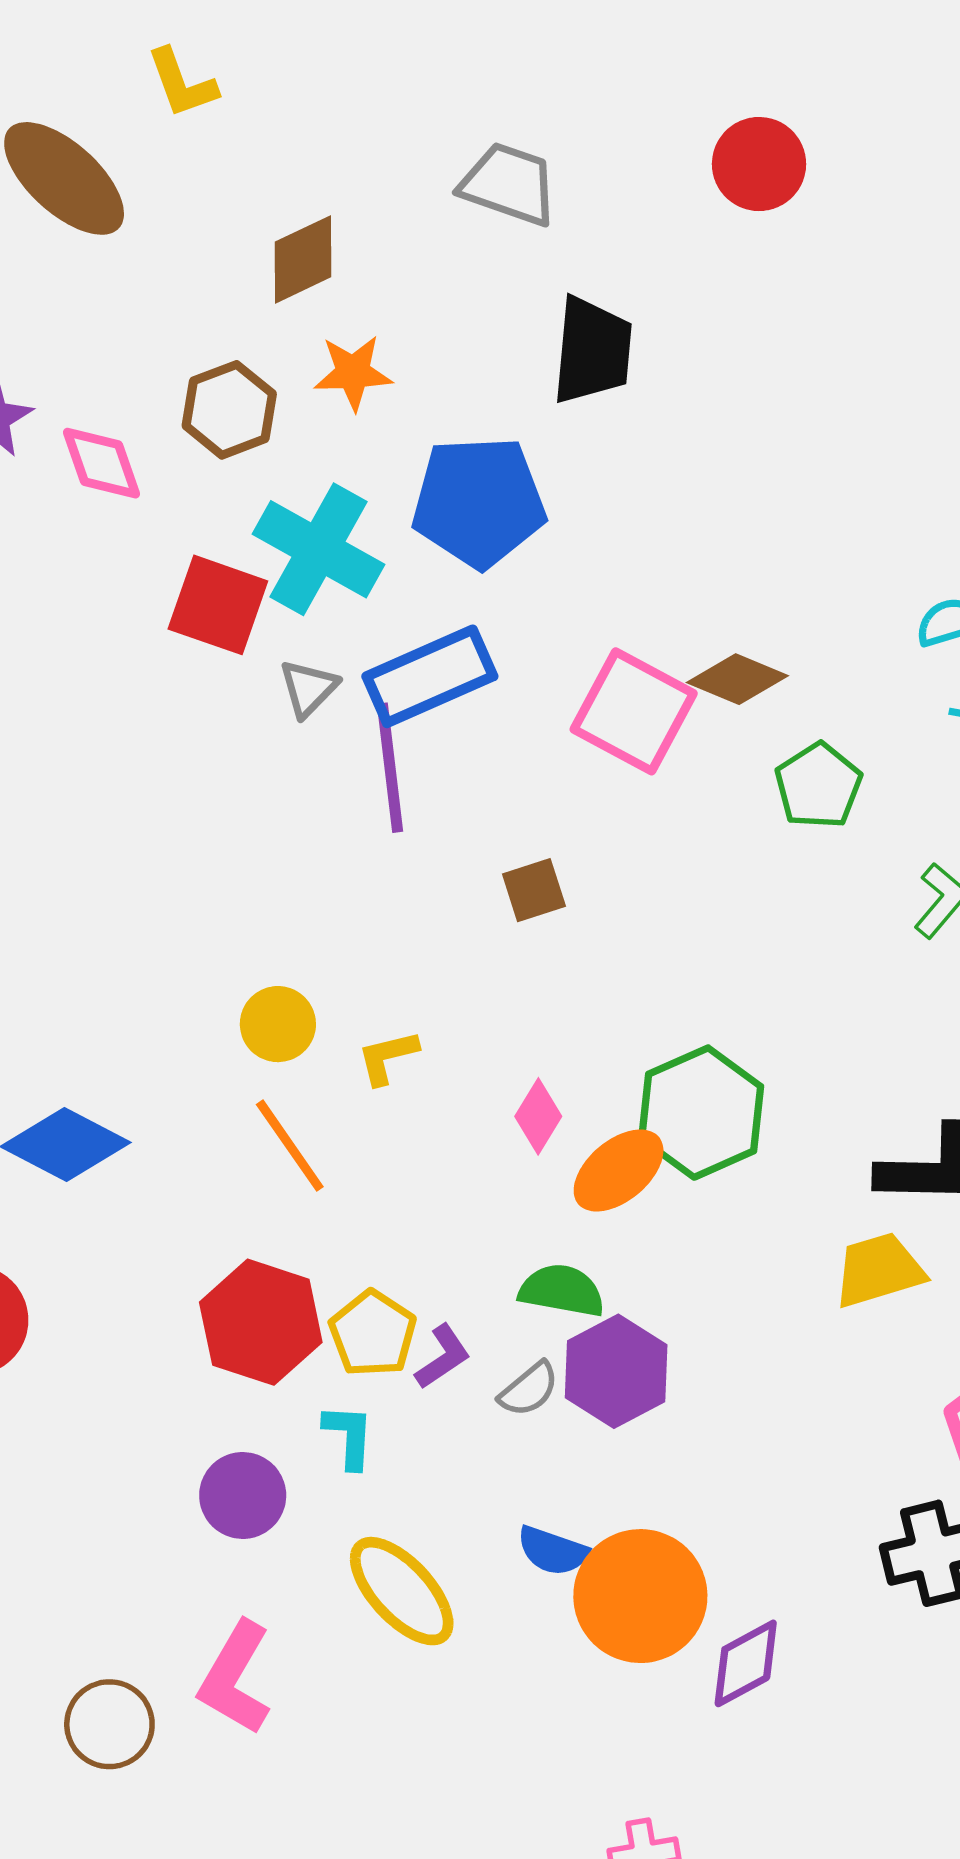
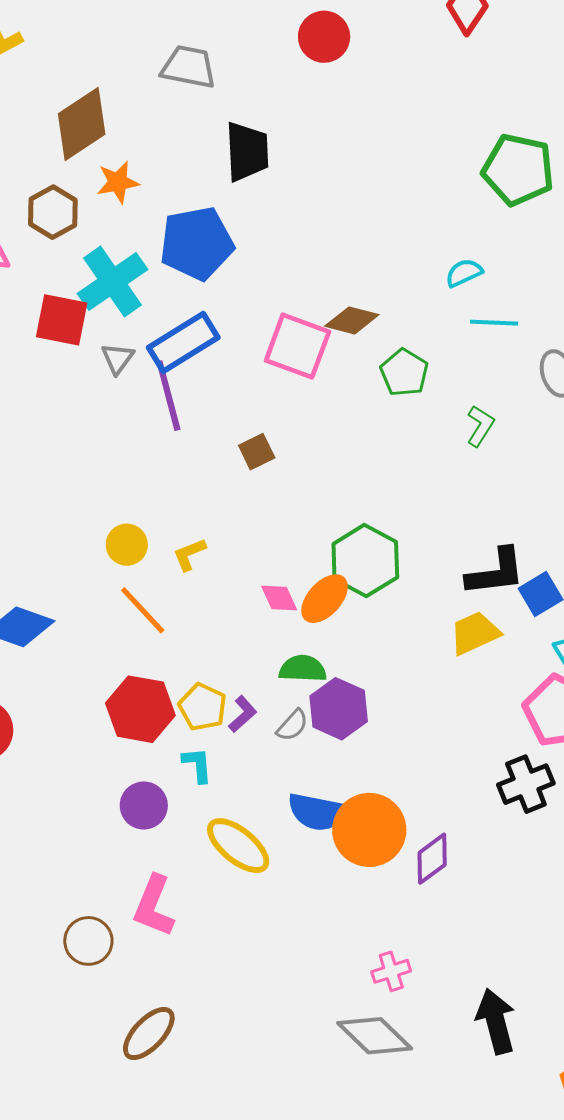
brown diamond: (303, 259) -> (82, 124), size x1.4
cyan cross: (319, 549) -> (113, 281), turned 34
pink diamond: (538, 1116) -> (279, 598), moved, turned -48
blue semicircle: (553, 1551) -> (318, 812), size x1.5

